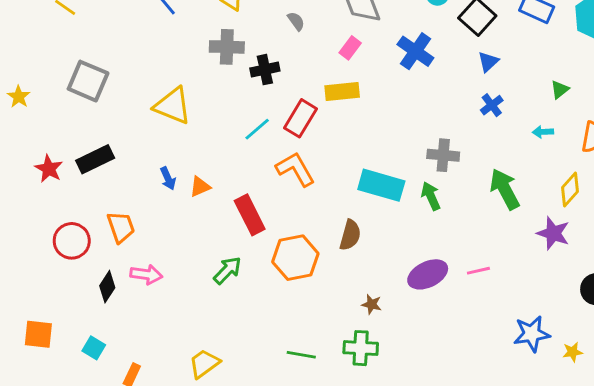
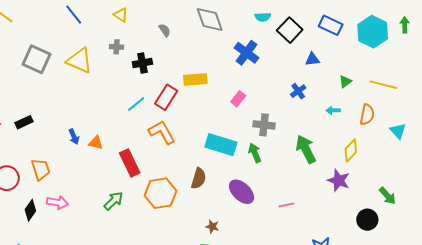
gray cross: (227, 47) -> (117, 47), size x0.6
pink rectangle: (350, 48) -> (238, 99), moved
blue triangle: (488, 62) -> (312, 59), moved, turned 35
gray square: (88, 81) -> (36, 59), moved
yellow triangle: (173, 106) -> (79, 61), moved
black rectangle: (95, 159) -> (24, 122), size x0.7
orange triangle: (200, 187) -> (96, 143), turned 35
purple ellipse: (428, 274) -> (242, 192), moved, turned 68

